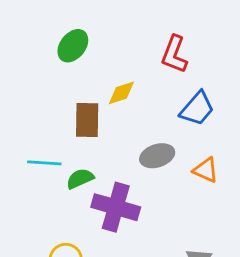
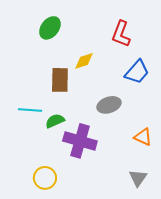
orange triangle: (206, 170) -> (143, 137), moved

